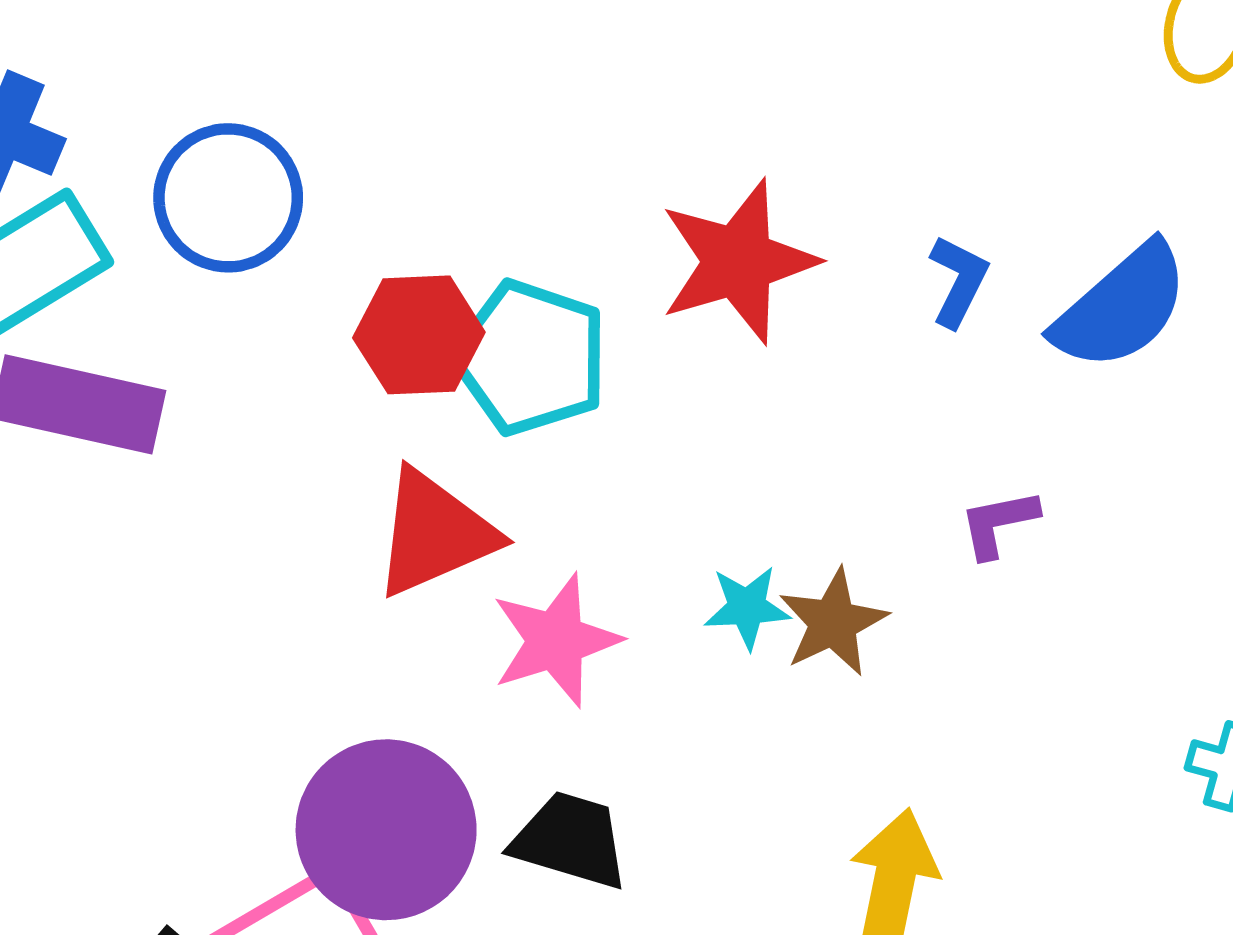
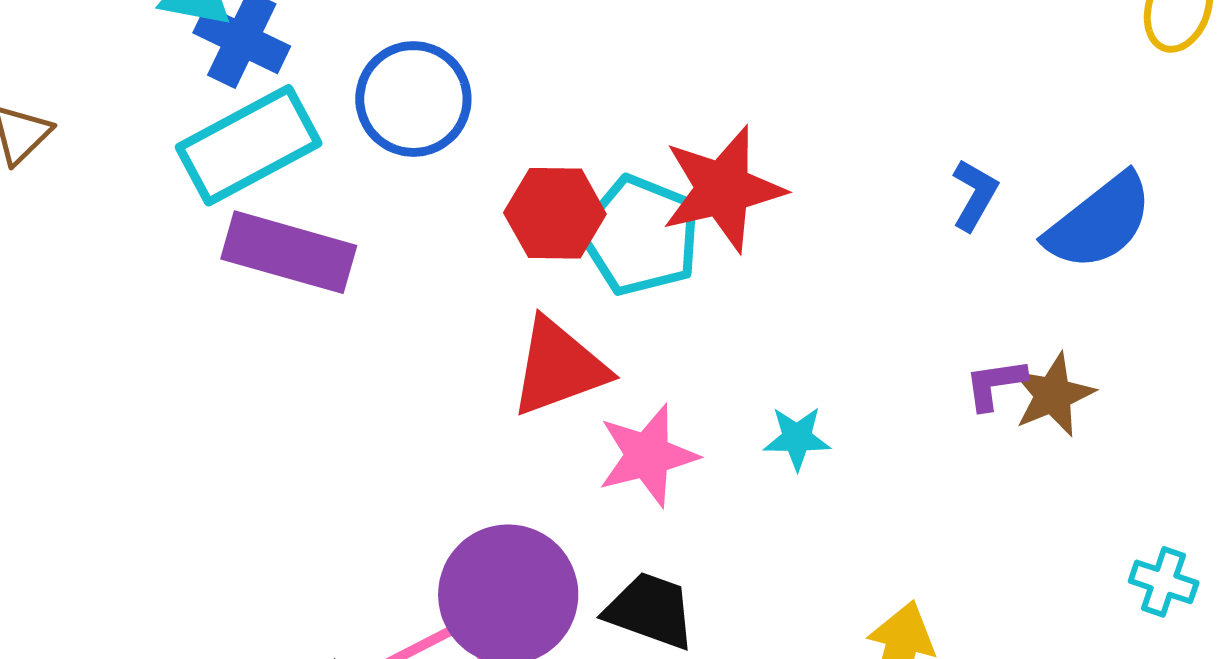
red star: (738, 262) -> (723, 189), moved
brown star: (833, 622) -> (1053, 395), moved

